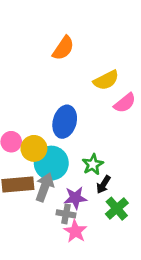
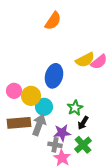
yellow semicircle: (106, 80) -> (85, 60), moved
cyan circle: (51, 163) -> (44, 107), size x0.7
green cross: (117, 209) -> (83, 145), moved

